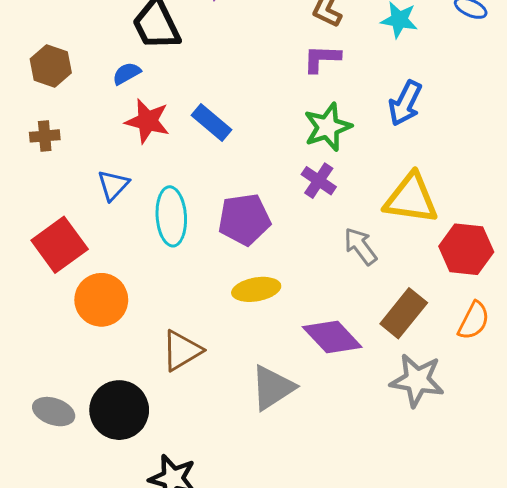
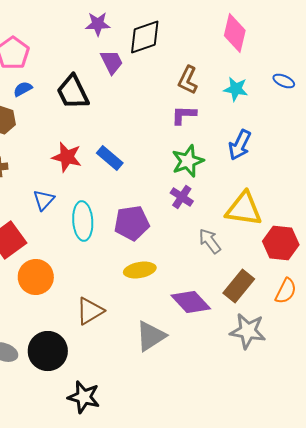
blue semicircle: (127, 73) -> (23, 89), moved

